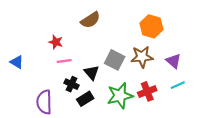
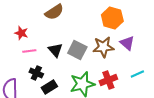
purple triangle: (173, 61) -> (127, 43), moved
black triangle: (91, 73) -> (55, 50), moved

